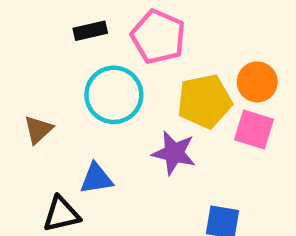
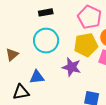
black rectangle: (90, 31) -> (46, 12), moved
pink pentagon: (158, 37) -> (89, 17), moved

